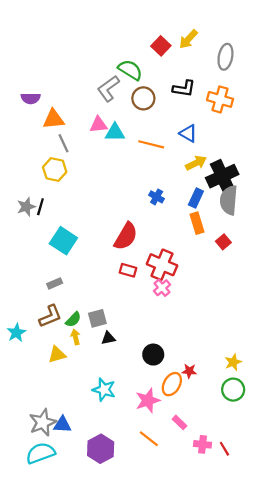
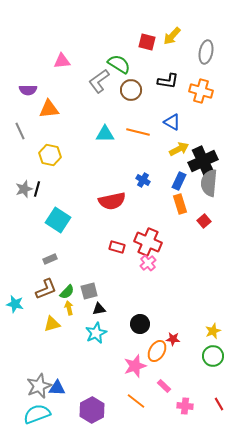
red square: (161, 46) -> (147, 42), turned -30
pink triangle: (98, 125) -> (62, 61), moved
cyan triangle: (115, 132) -> (105, 134), moved
gray line: (63, 143) -> (20, 131), moved
red semicircle: (126, 236) -> (112, 201), moved, turned 48
cyan star: (16, 333) -> (15, 304), turned -30
cyan star: (104, 390) -> (96, 333), moved, turned 30
red line: (224, 449) -> (219, 404), moved

